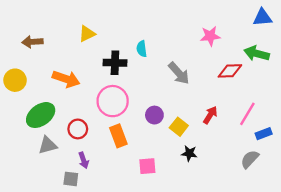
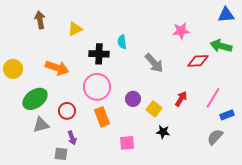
brown arrow: (32, 42) -> (40, 20), moved, turned 84

